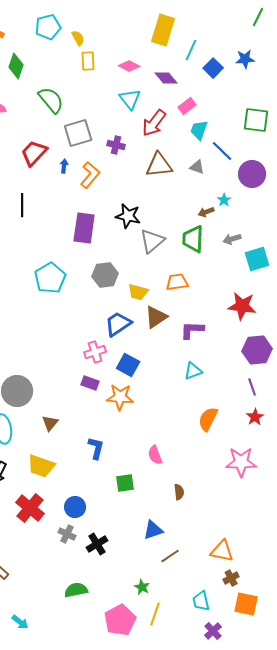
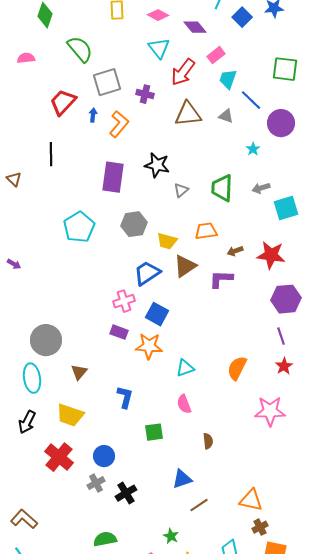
brown arrow: (206, 212) -> (235, 251), moved
gray triangle: (152, 241) -> (181, 190), size x0.6
cyan triangle: (193, 371) -> (185, 368), moved
gray cross: (67, 534) -> (96, 483), turned 36

